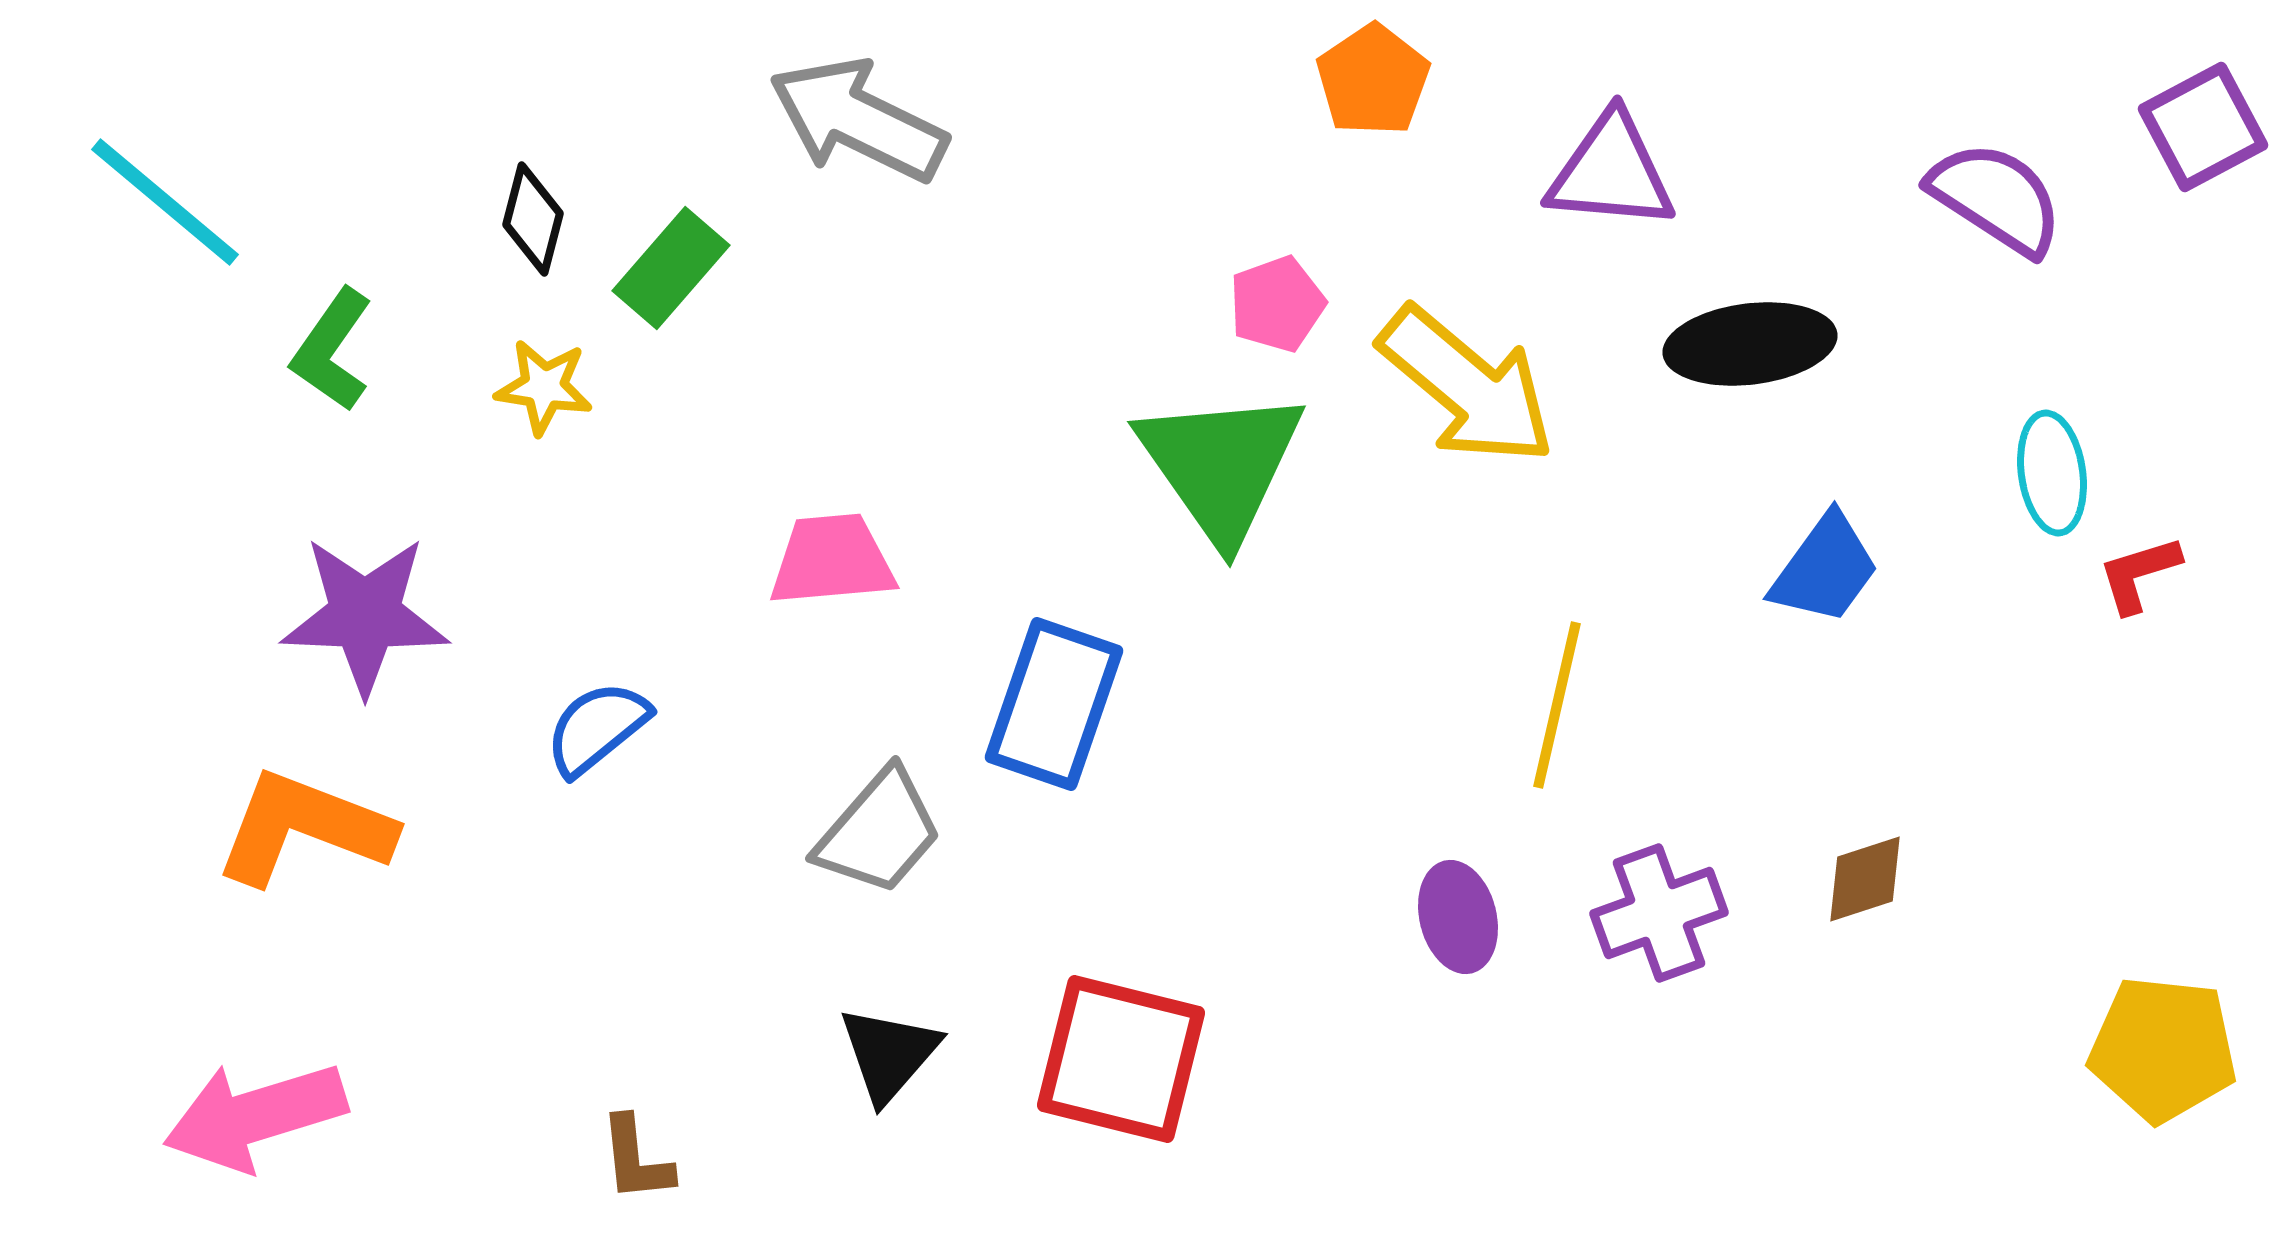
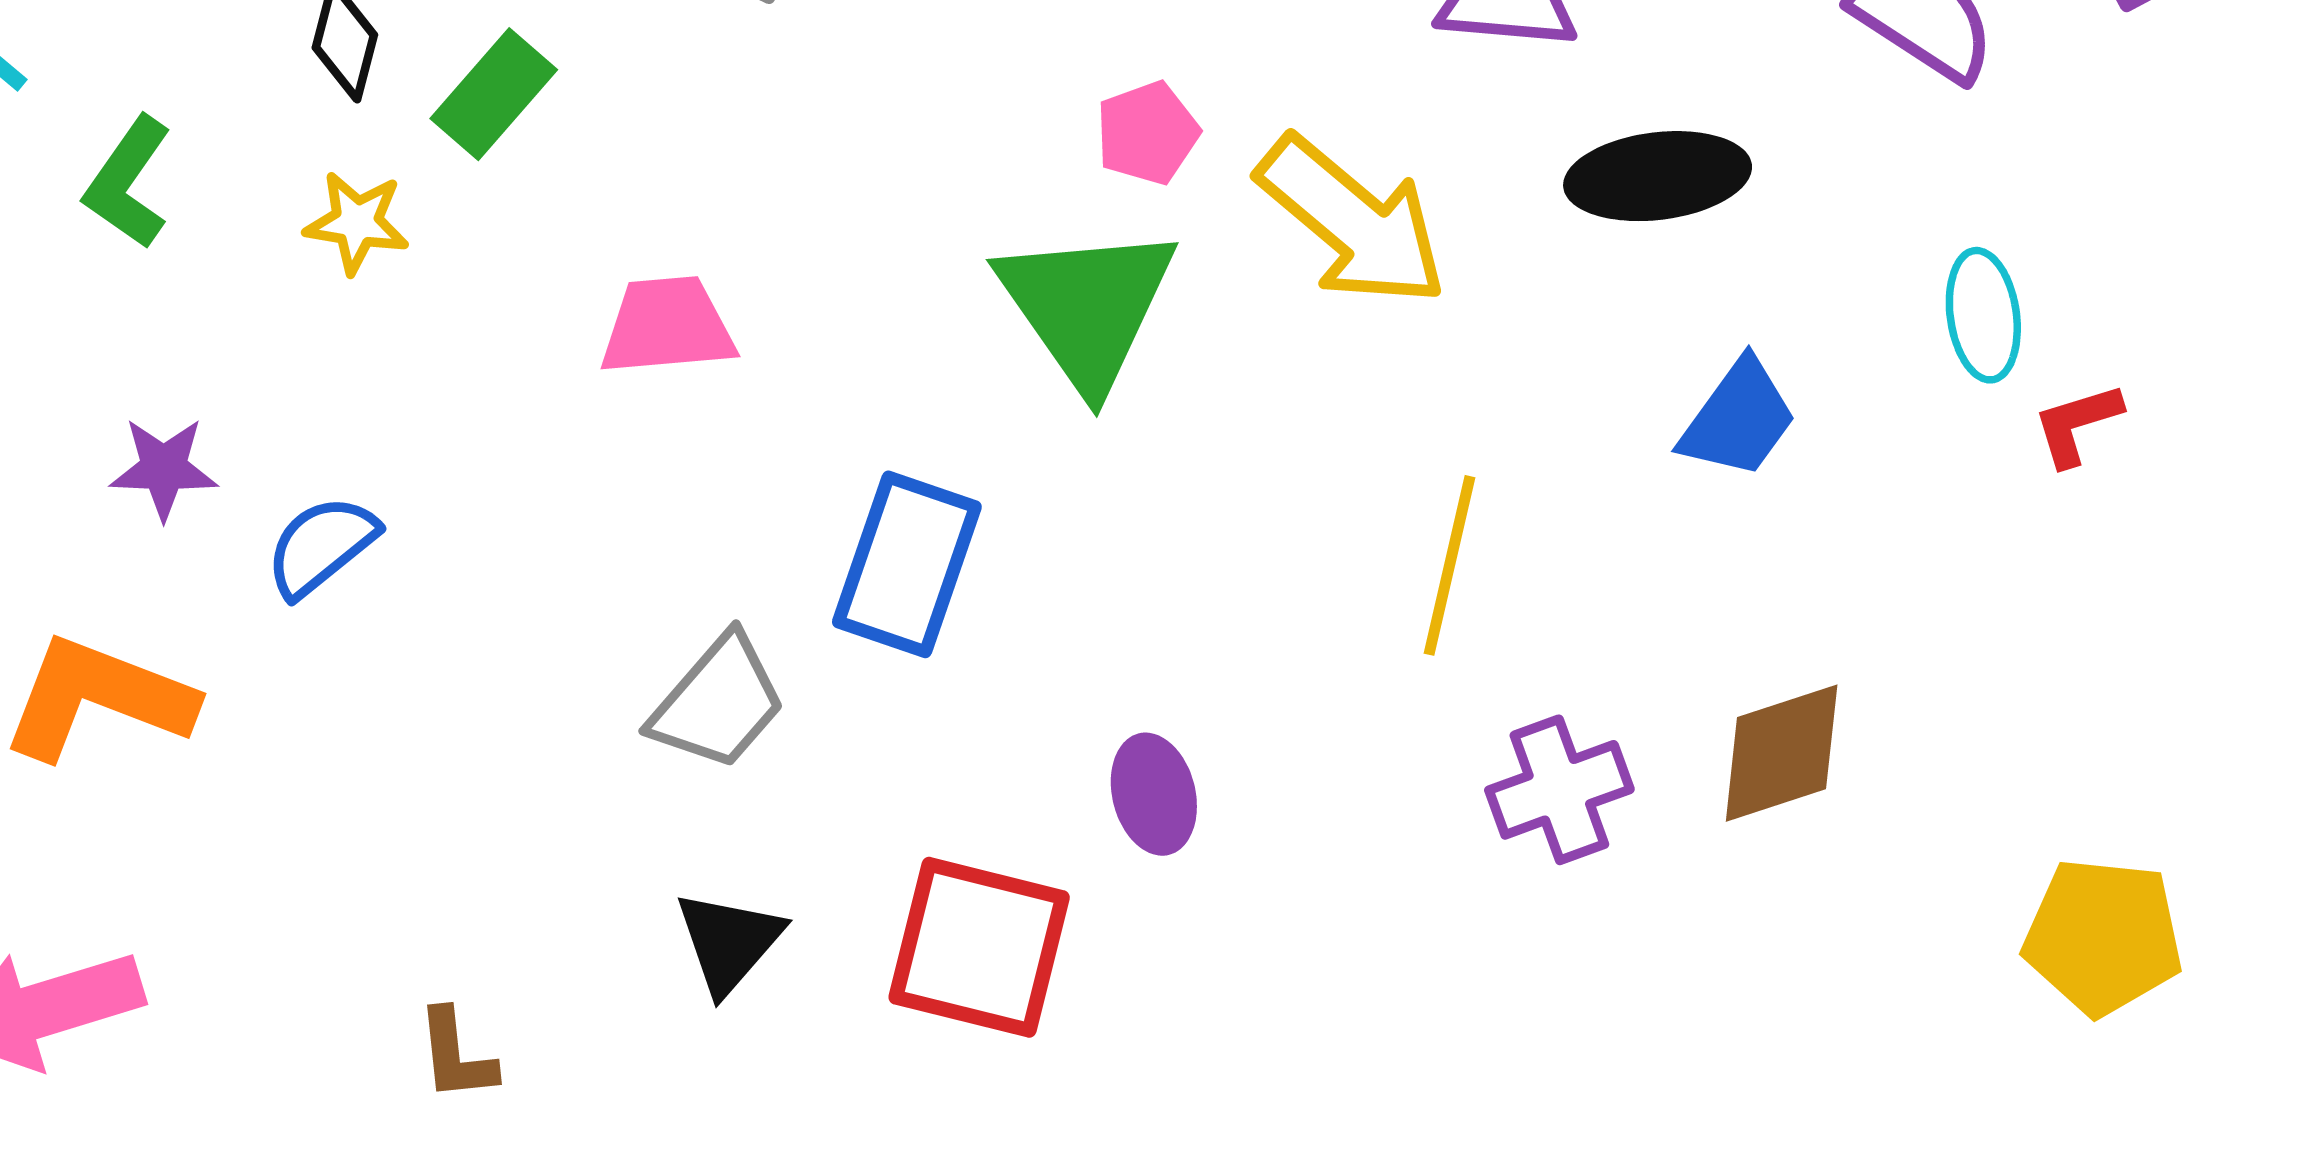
pink trapezoid: (832, 560) -> (667, 326), moved
purple star: (365, 615) -> (164, 468), size x0.6
blue semicircle: (597, 728) -> (321, 546), moved
brown diamond: (1865, 879) -> (1782, 753), size x1.5
purple ellipse: (1458, 917) -> (1154, 794), moved

